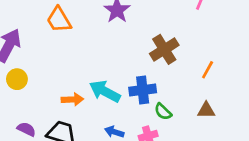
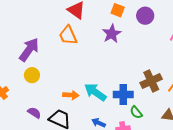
brown cross: (164, 49) -> (151, 81), moved

